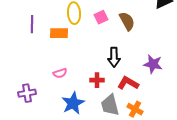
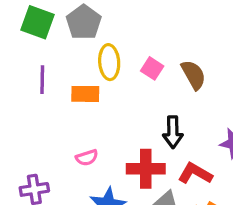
pink square: (101, 17) -> (152, 68), turned -32
red cross: (97, 80) -> (146, 169), size x1.6

